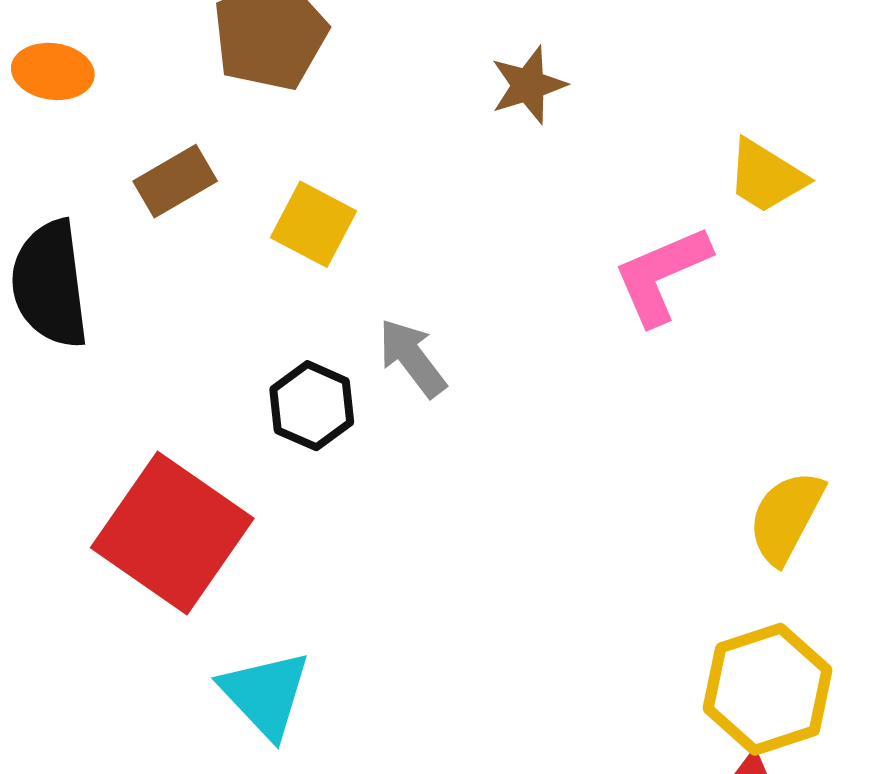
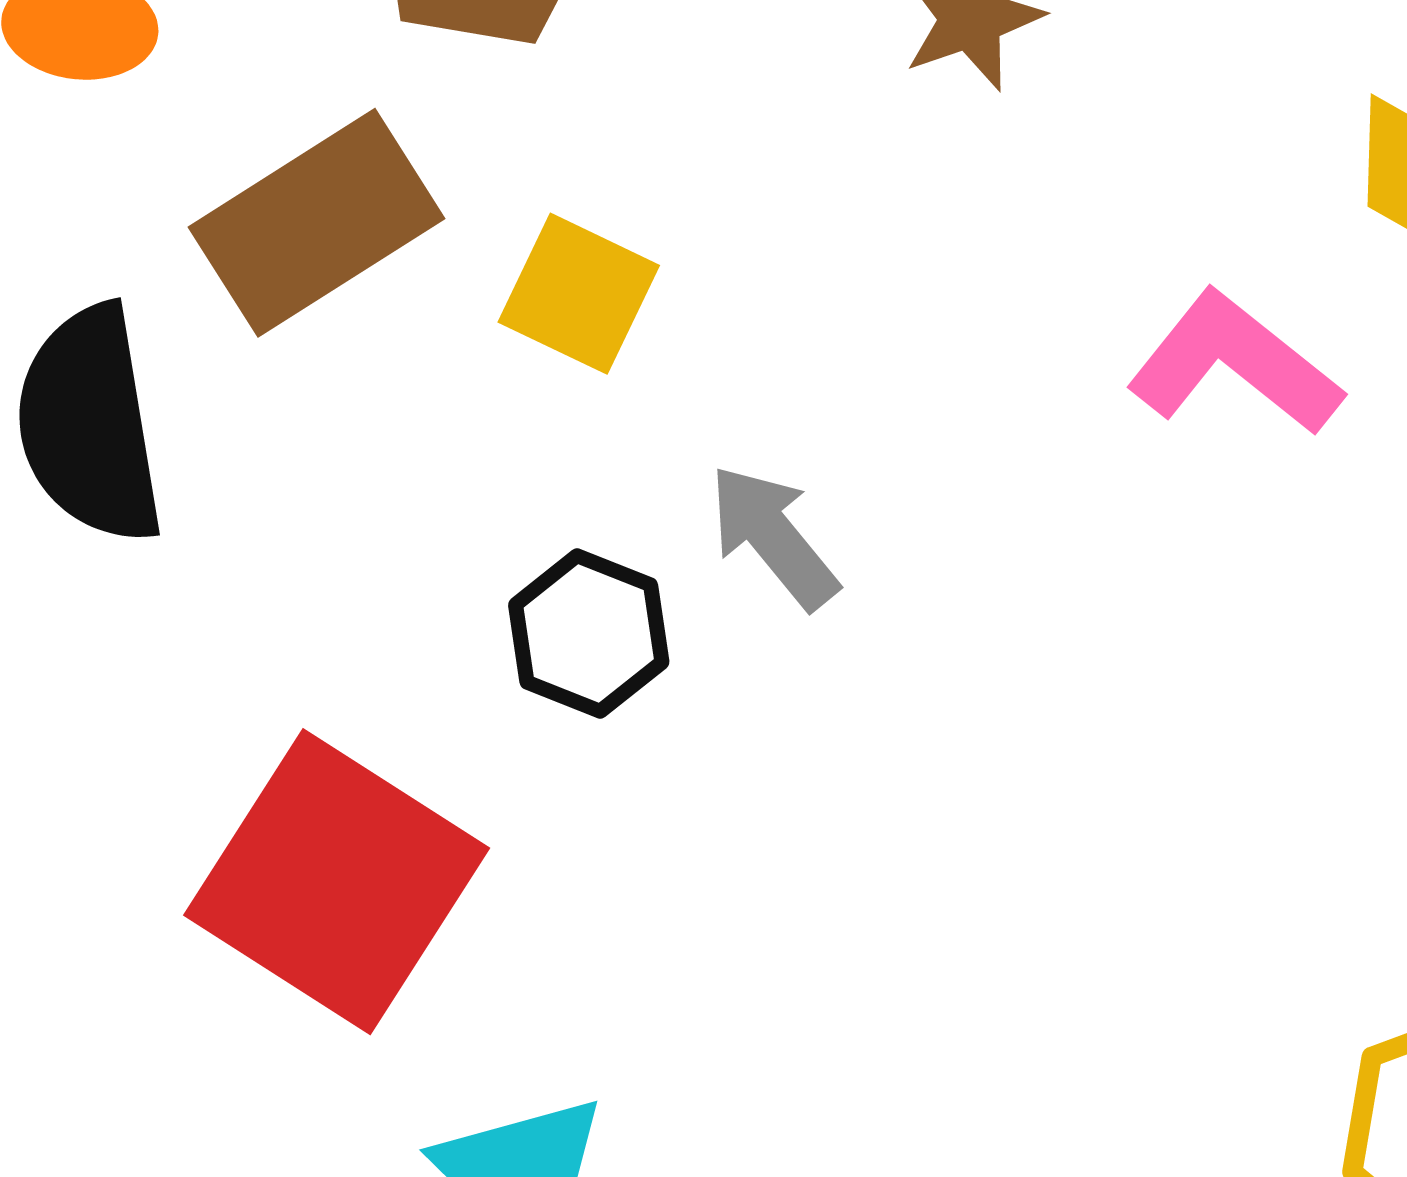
brown rectangle: (175, 181) -> (317, 223), size x1.6
pink L-shape: (662, 275) -> (1234, 364), turned 64

